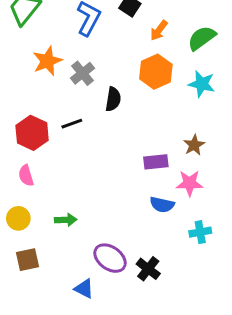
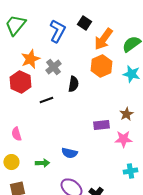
orange arrow: (159, 30) -> (103, 39), size x1.6
red hexagon: (32, 133) -> (20, 82), moved
blue semicircle: (162, 205) -> (69, 153), moved

